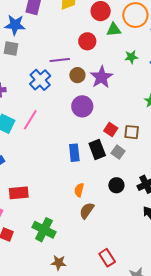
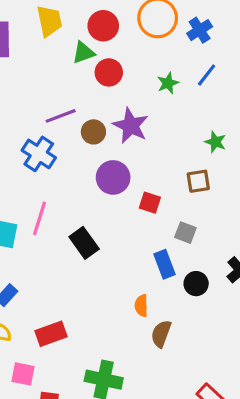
green triangle: (114, 30) -> (84, 53), moved
red circle: (87, 41) -> (109, 72), moved
red square: (111, 130) -> (150, 203), moved
brown square: (132, 132) -> (198, 181), moved
black rectangle: (97, 150) -> (84, 243), moved
blue rectangle: (74, 153) -> (165, 264), moved

